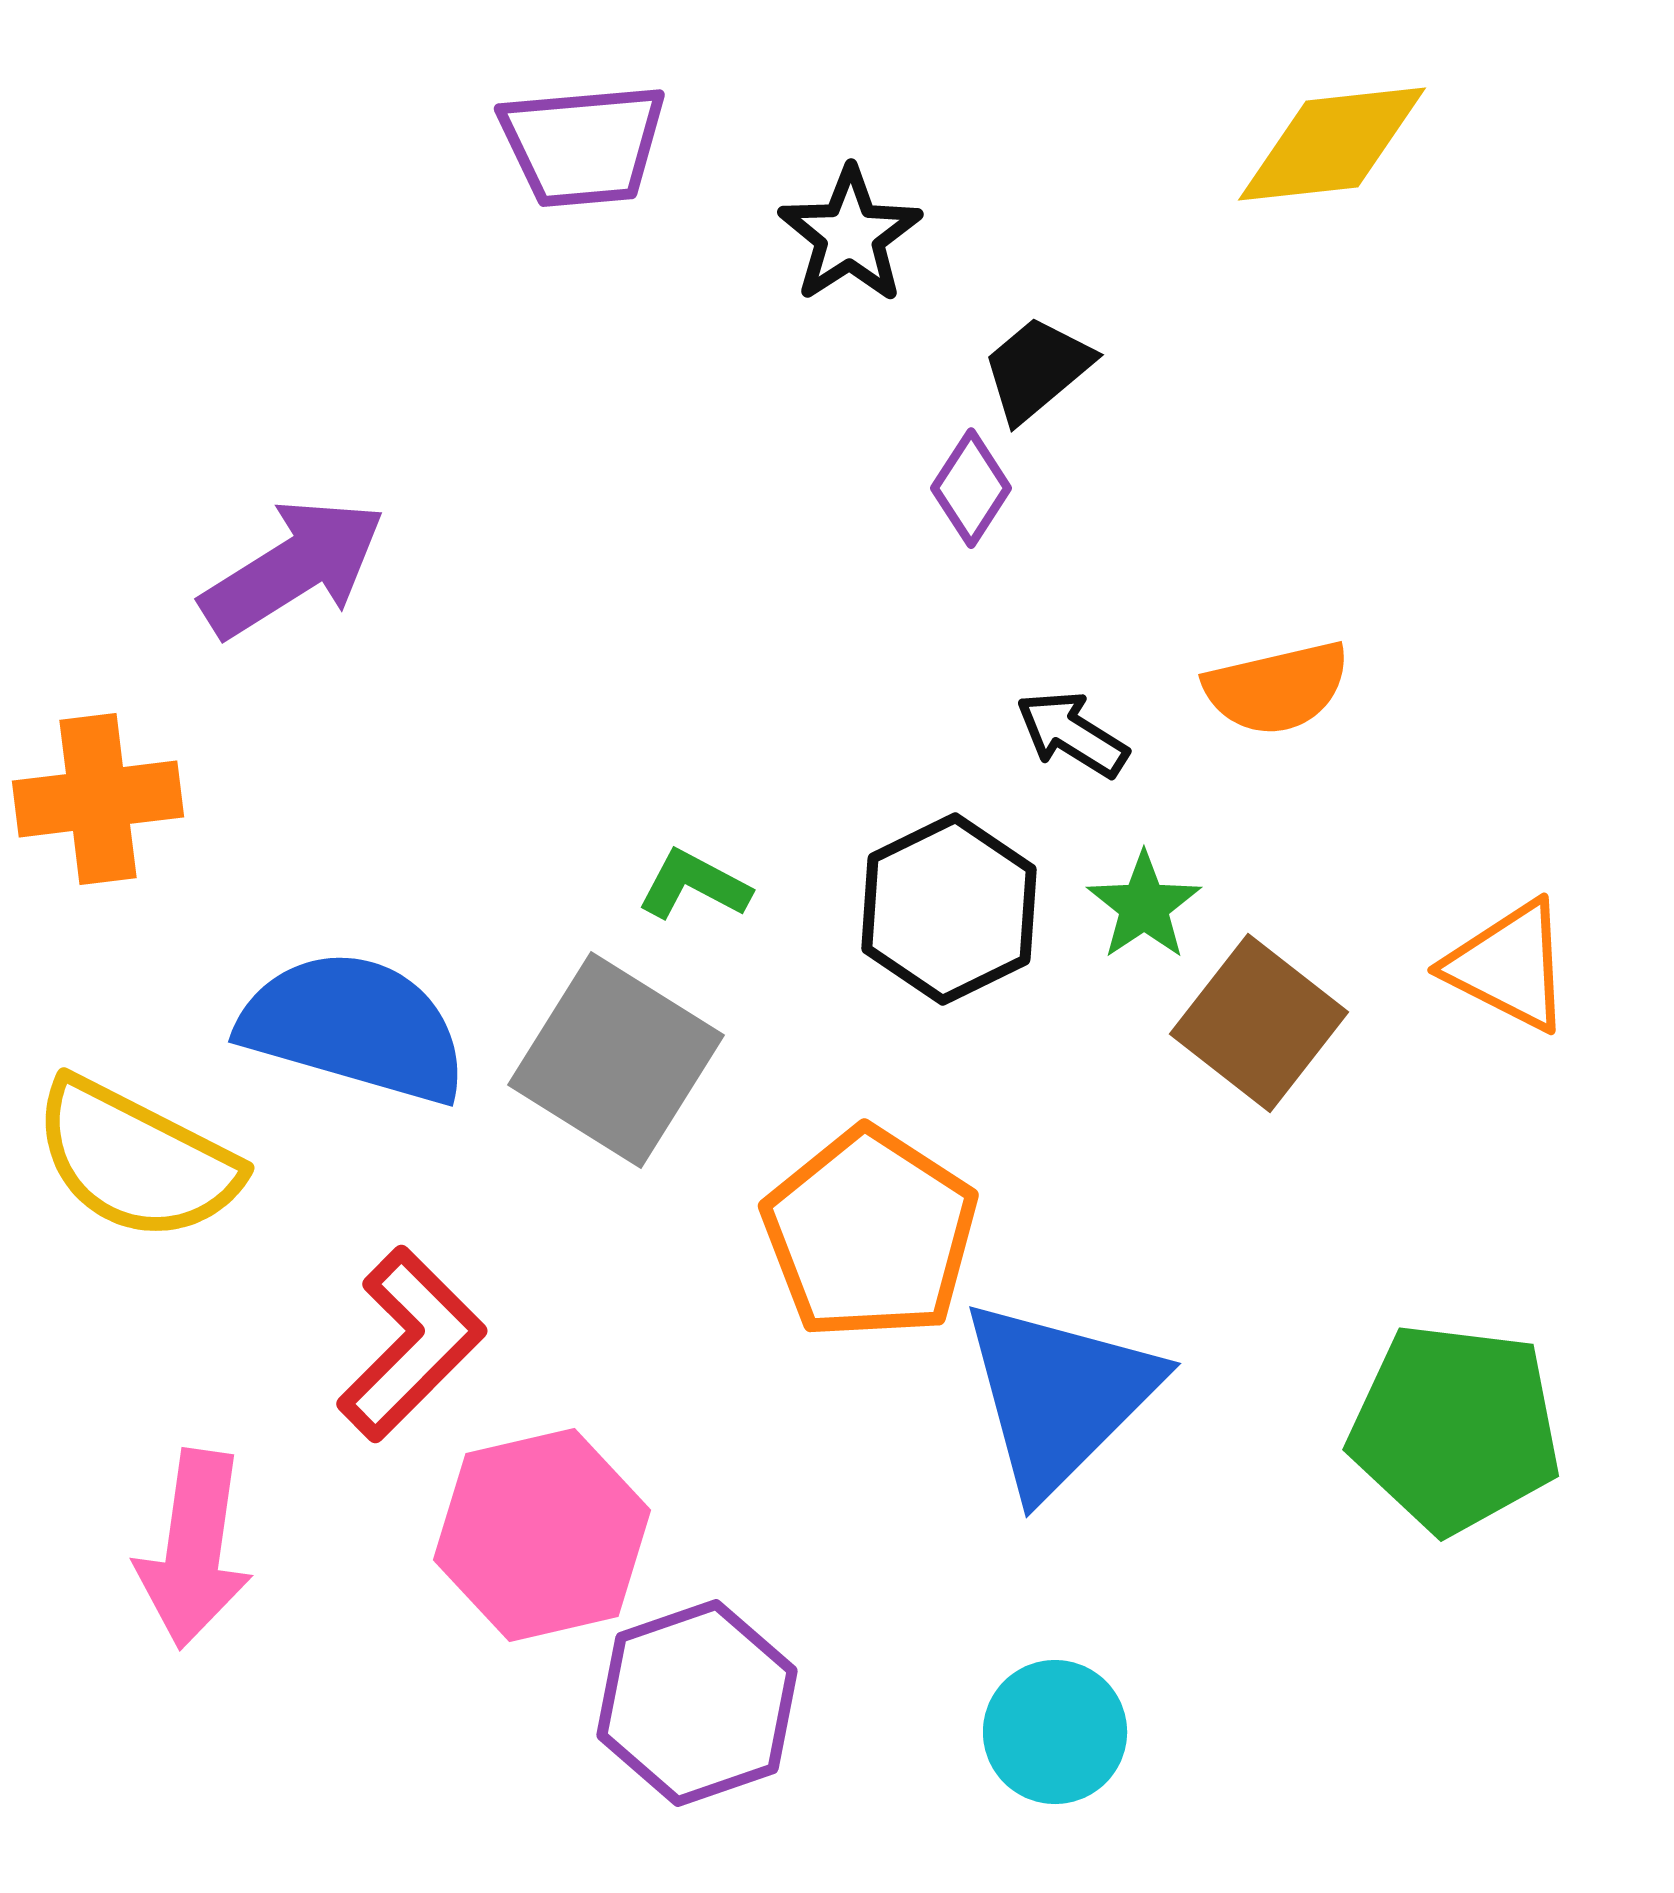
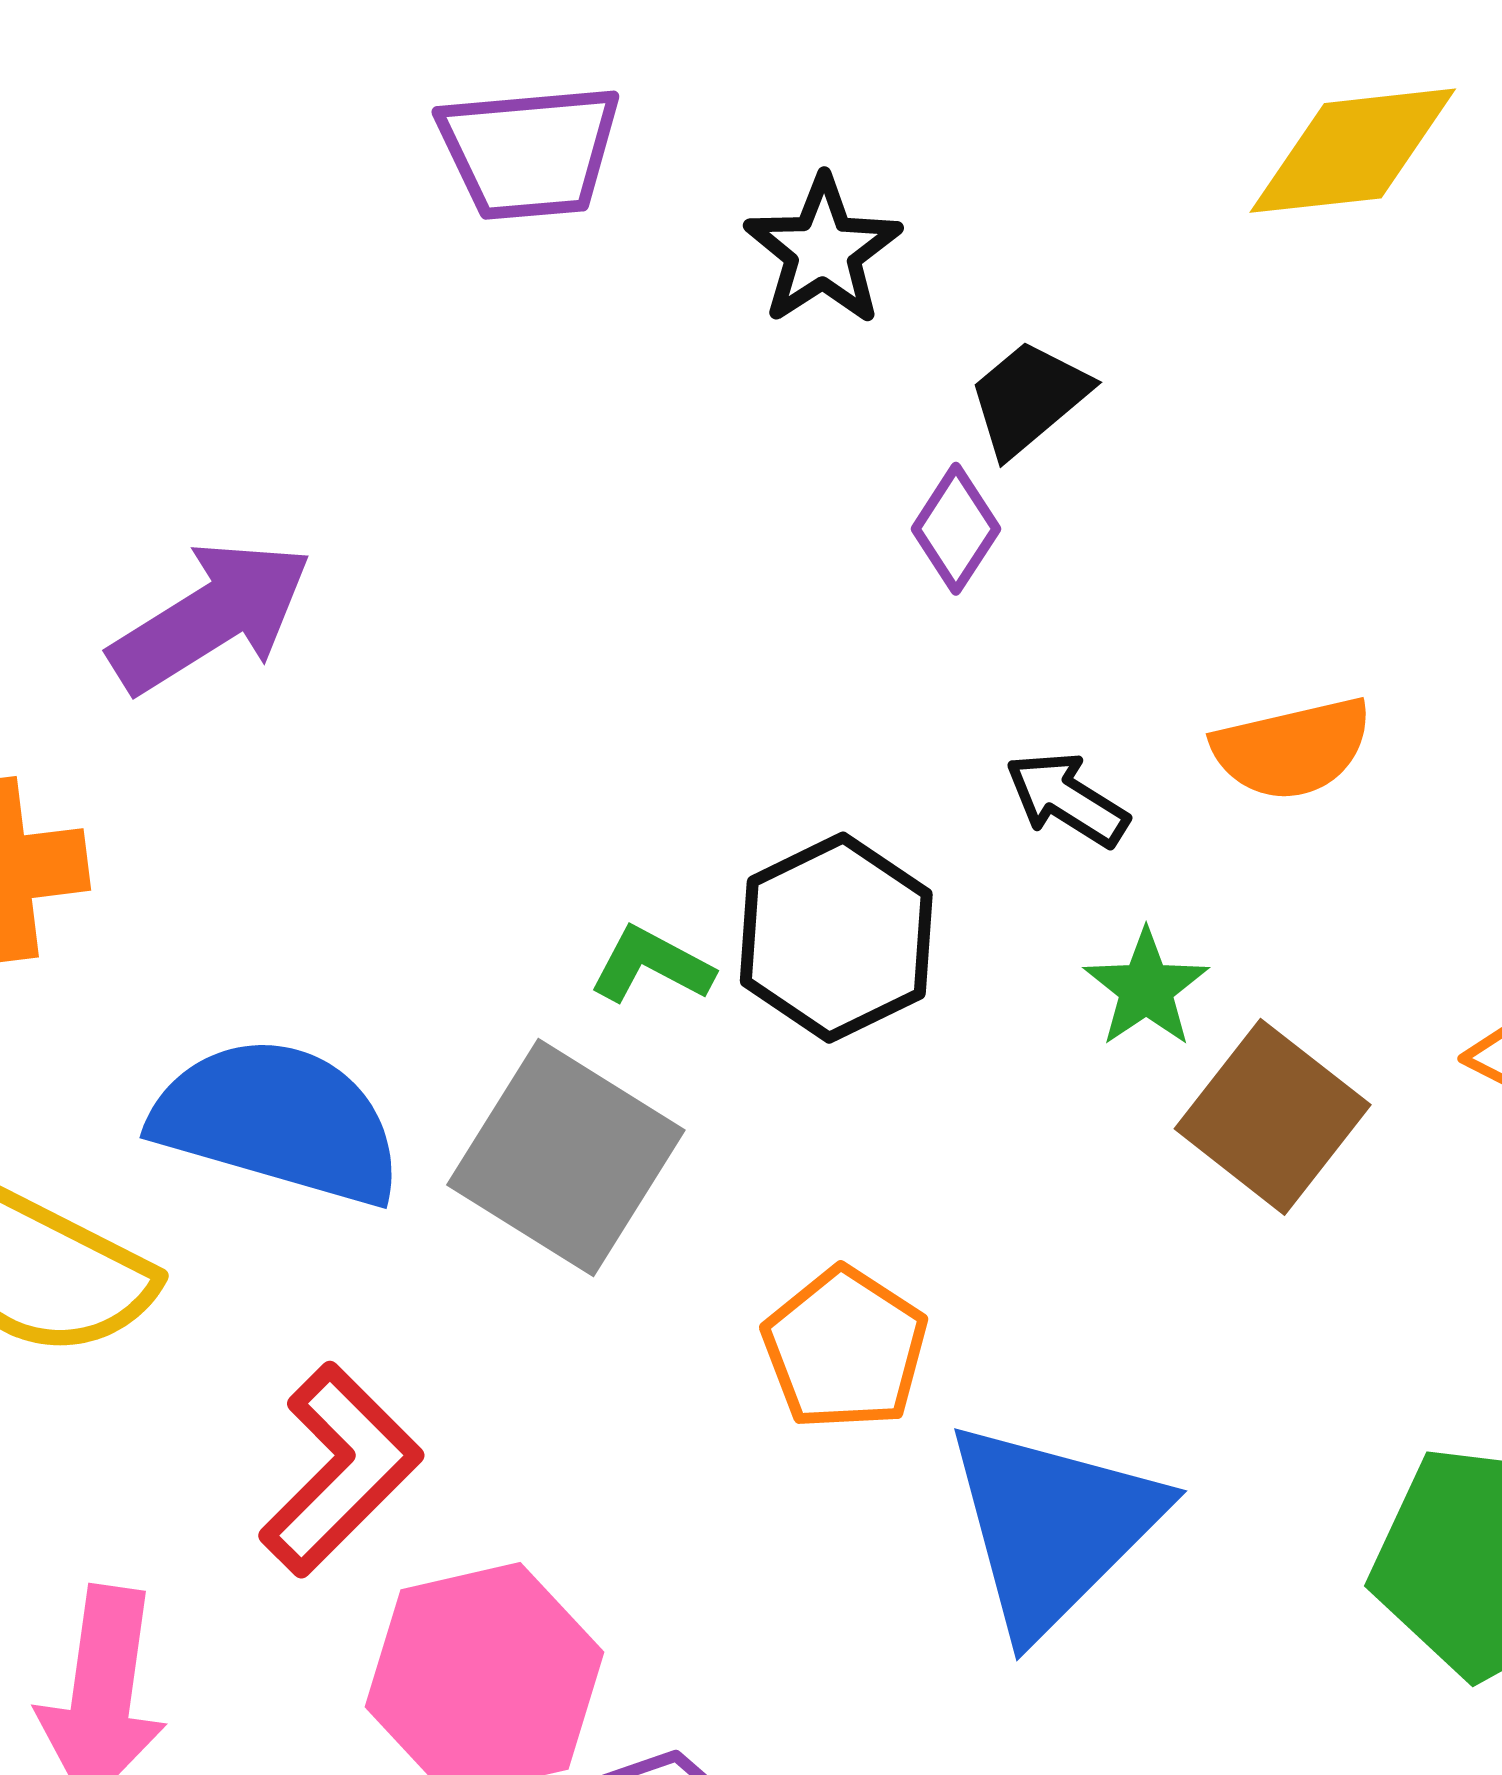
black hexagon: (949, 909) -> (836, 938), moved
orange pentagon: (870, 1234) -> (845, 1349), size x0.7

